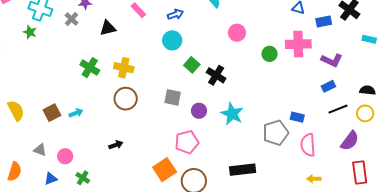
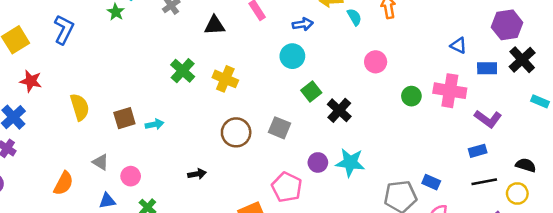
brown circle: (126, 99) -> (236, 132), moved
purple circle: (199, 111) -> (318, 162), moved
cyan star: (232, 114) -> (350, 163), turned -30
pink pentagon: (187, 142) -> (287, 187), turned 30

